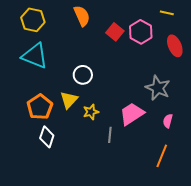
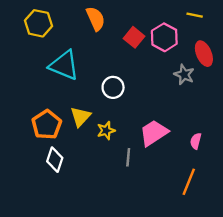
cyan triangle: (35, 56) -> (64, 65), moved
white circle: (83, 75) -> (113, 87), moved
gray star: (158, 88) -> (184, 75), moved, size x0.7

